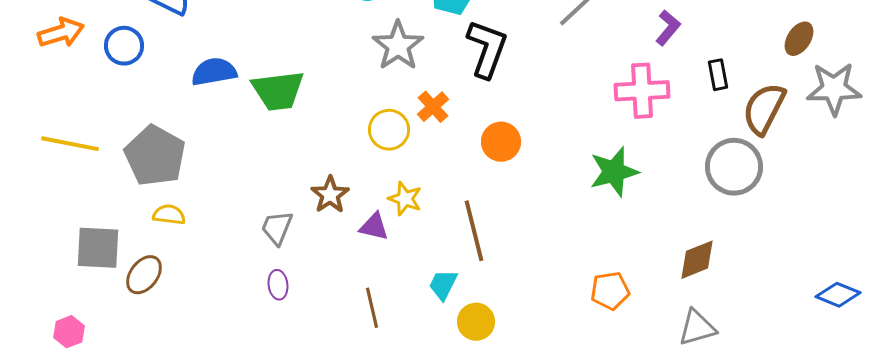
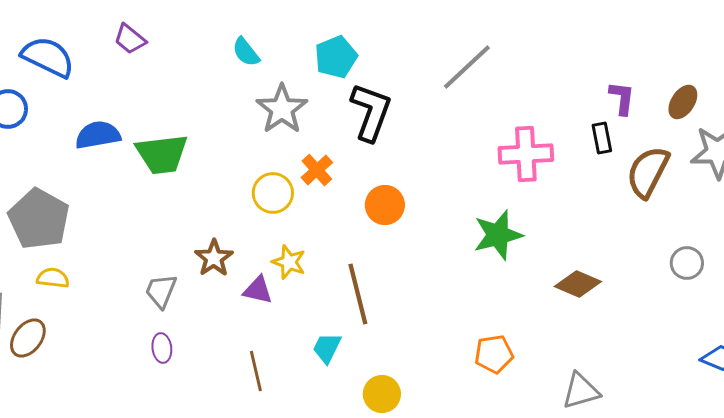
purple L-shape: (668, 28) -> (622, 98), moved, turned -33
gray circle: (734, 167) -> (687, 263), moved, size x0.6
brown diamond: (697, 260) -> (578, 284), moved, turned 45
yellow circle: (476, 322) -> (382, 394), moved

